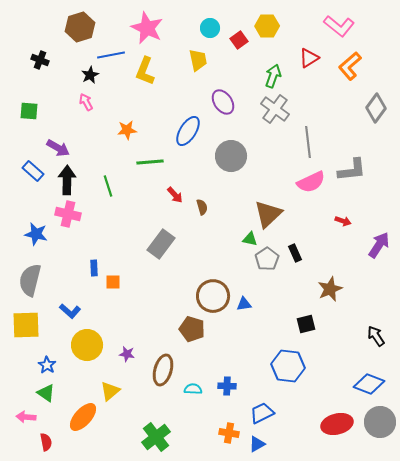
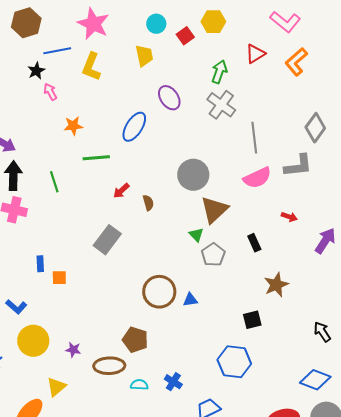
pink arrow: (86, 102) -> (50, 92), moved
gray diamond: (376, 108) -> (315, 128), moved
gray circle: (231, 156) -> (193, 175), moved
red arrow: (175, 195) -> (121, 191), turned 90
green triangle: (250, 239) -> (196, 235), turned 35
black rectangle: (295, 253) -> (254, 243), moved
brown pentagon: (192, 329) -> (135, 340), moved
brown ellipse: (163, 370) -> (109, 366), turned 72
blue cross: (227, 386) -> (173, 382), turned 30

